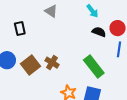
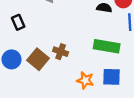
green rectangle: (94, 67) -> (107, 46), turned -30

